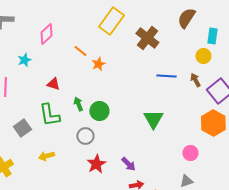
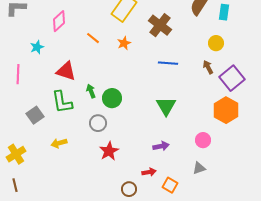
cyan rectangle: (212, 36) -> (224, 12), moved
orange star: (98, 64) -> (124, 43), moved
blue line: (166, 76) -> (168, 63), moved
red triangle: (53, 84) -> (66, 71), size x1.5
purple arrow: (128, 164) -> (161, 146), moved, turned -56

